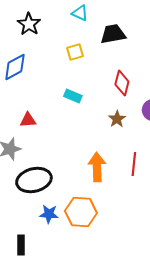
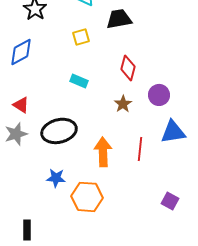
red triangle: (28, 120) -> (21, 105), moved, turned 36
black ellipse: (34, 180) -> (59, 131), moved
blue star: (49, 214) -> (56, 178), moved

